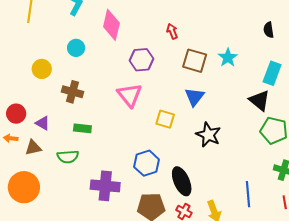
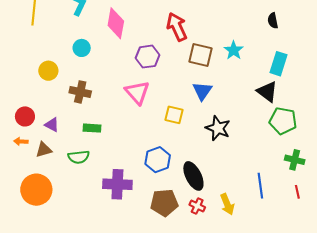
red arrow: (172, 31) -> (177, 27), size x1.8

